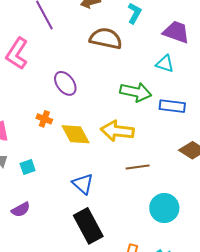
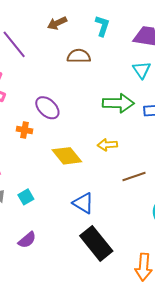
brown semicircle: (106, 38) -> (79, 56), size x0.7
cyan triangle: (165, 64) -> (142, 70), turned 48
orange cross: (44, 119) -> (25, 130), moved
yellow arrow: (117, 131) -> (107, 145), size x0.6

